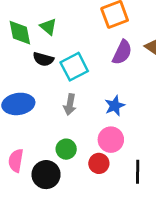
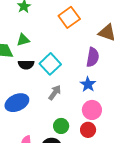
green triangle: (48, 27) -> (23, 40), turned -40
purple semicircle: (122, 52) -> (93, 57), moved
gray arrow: (70, 105) -> (55, 93), turned -140

